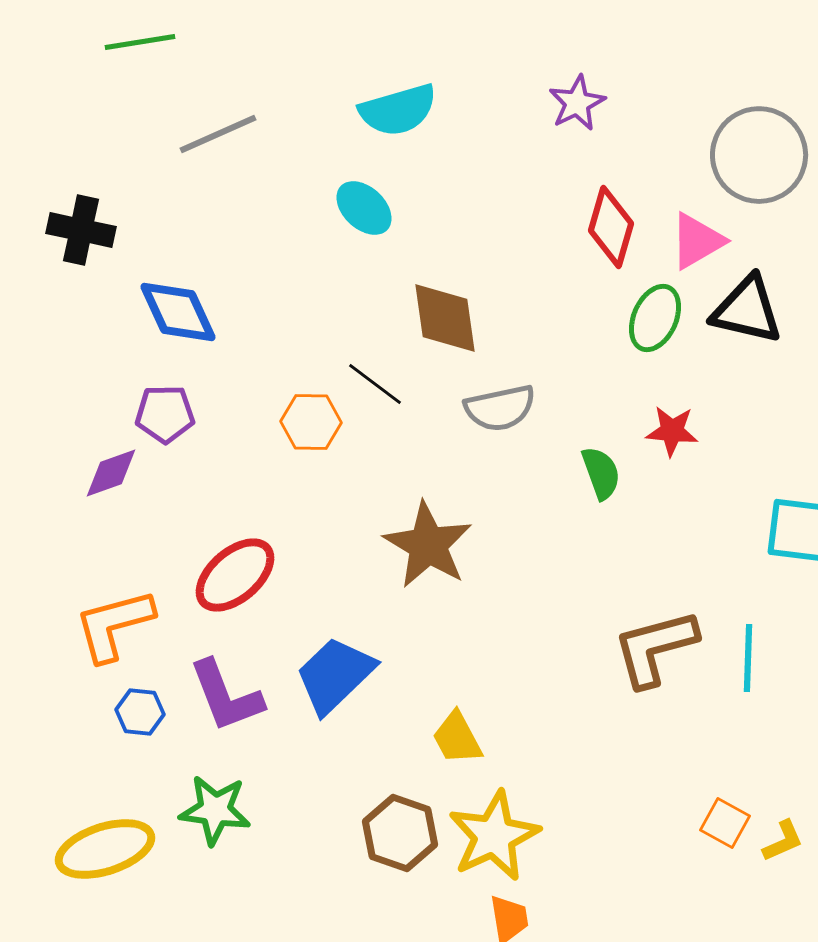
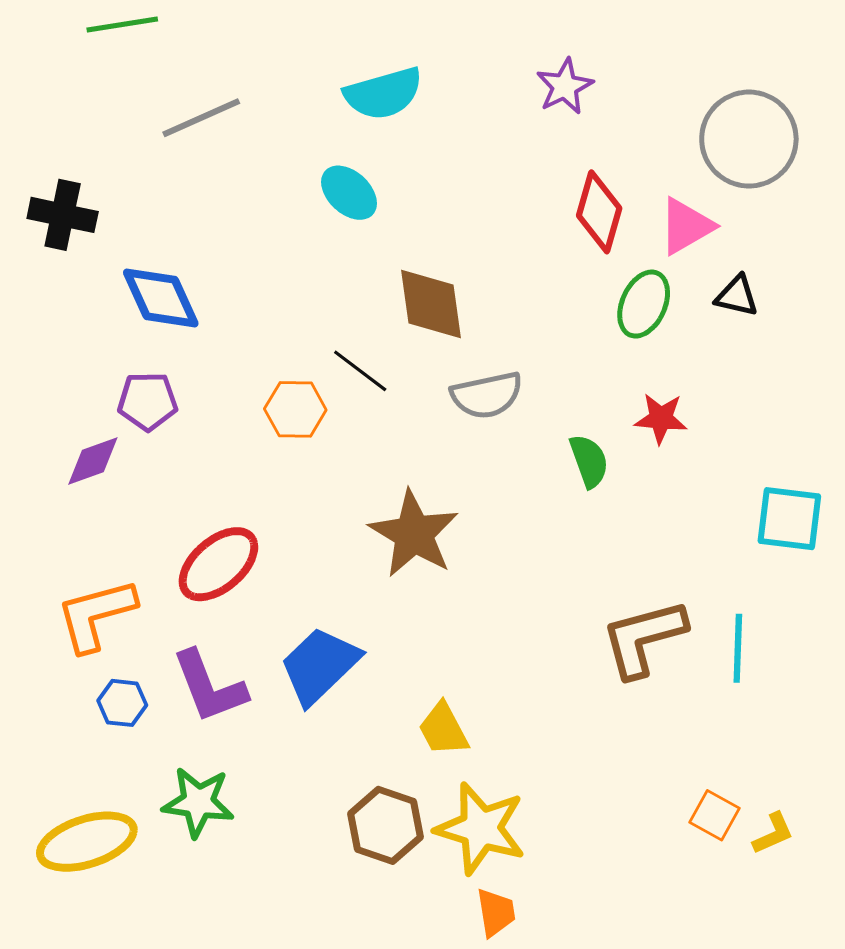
black triangle: (747, 310) -> (737, 296), size x0.6
yellow star: (494, 836) -> (481, 828), turned -30

